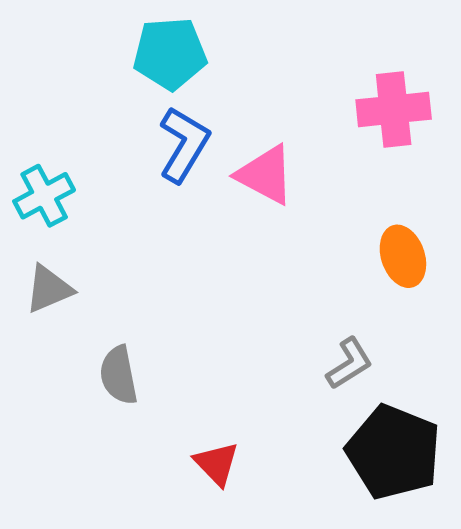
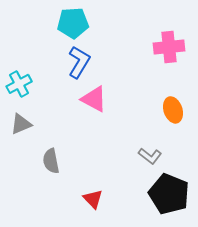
pink triangle: (265, 175) -> (94, 99), moved
gray L-shape: (349, 363) -> (150, 156), turned 70

